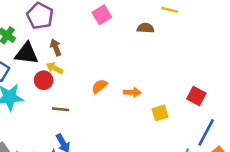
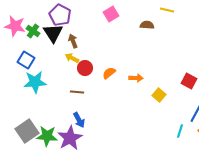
black triangle: (27, 53) -> (53, 33), moved, turned 50
red circle: (44, 80) -> (85, 68), moved
yellow square: (160, 113) -> (159, 95), turned -32

